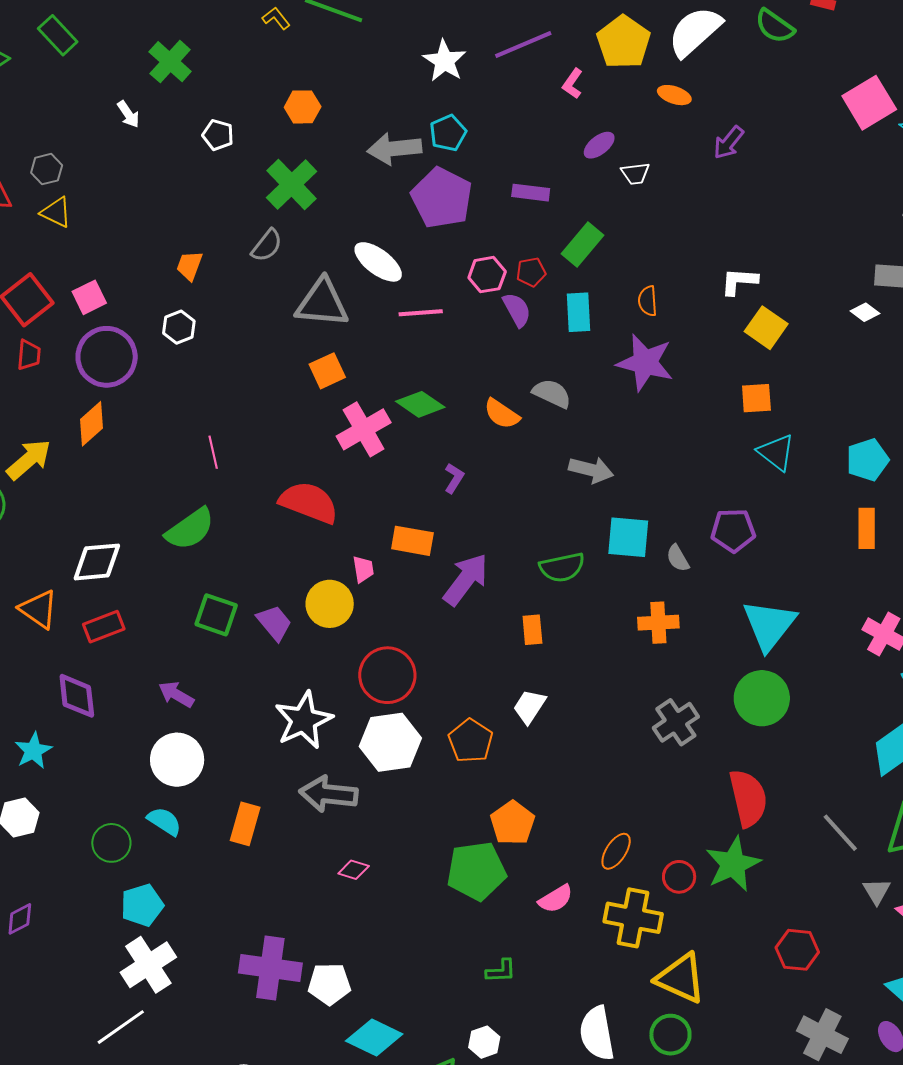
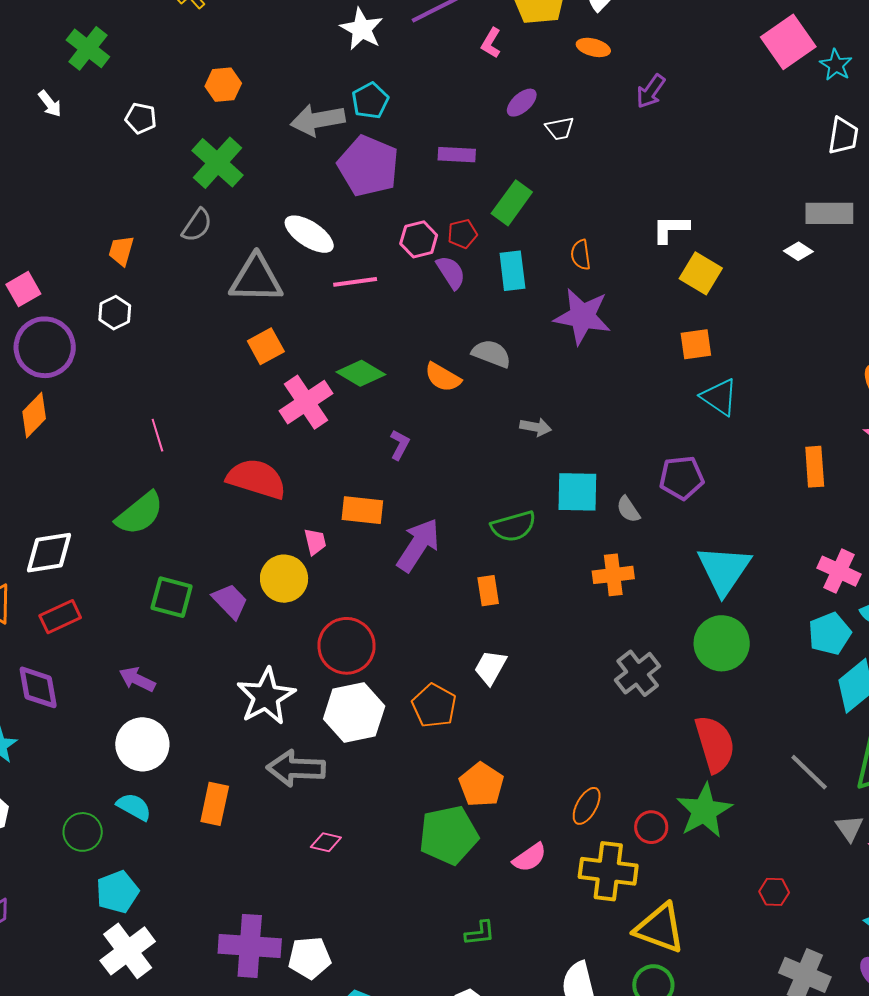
cyan pentagon: (867, 460) -> (830, 634), moved
gray arrow: (591, 470) -> (536, 427), size x0.7
red hexagon: (797, 950) -> (774, 892), size x0.7

